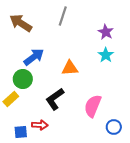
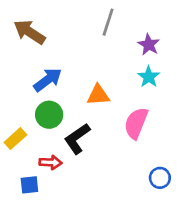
gray line: (63, 16) -> (108, 22), moved
green circle: (23, 79) -> (49, 115), moved
pink semicircle: (93, 106) -> (136, 123), moved
red arrow: (40, 125) -> (50, 162), moved

